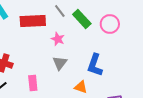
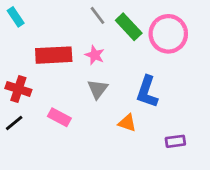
red rectangle: (33, 21) -> (54, 55), moved
pink circle: (110, 24) -> (168, 34), size x1.4
pink rectangle: (33, 83) -> (59, 117), turned -56

